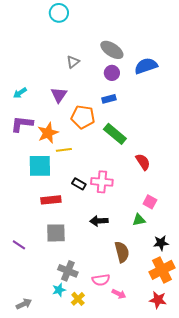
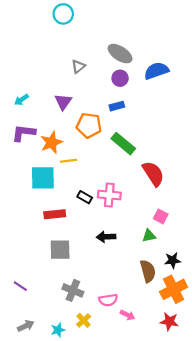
red semicircle: (143, 162) -> (153, 174), size x1.4
purple line: (19, 245) -> (20, 286), moved
brown semicircle: (122, 252) -> (148, 271), moved
cyan star: (59, 290) -> (58, 330), moved

